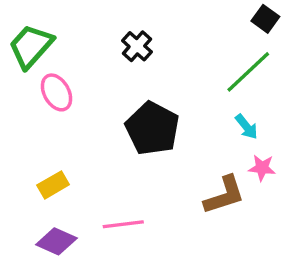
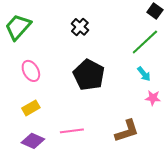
pink ellipse: (56, 92) -> (31, 71), moved
brown L-shape: (224, 195) -> (127, 131), moved

